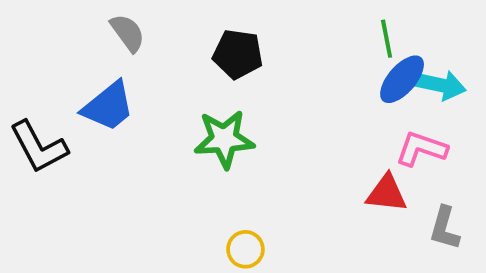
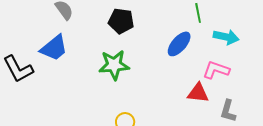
blue ellipse: (402, 79) -> (179, 44), moved

